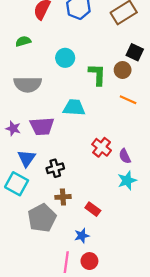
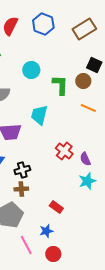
cyan trapezoid: (74, 108) -> (39, 115), turned -80
brown cross: (63, 197) -> (21, 189), moved
pink line: (66, 262) -> (26, 245), moved, turned -36

